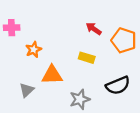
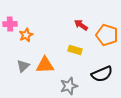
orange star: (34, 50) -> (26, 35), moved
gray triangle: (27, 90) -> (23, 66), moved

